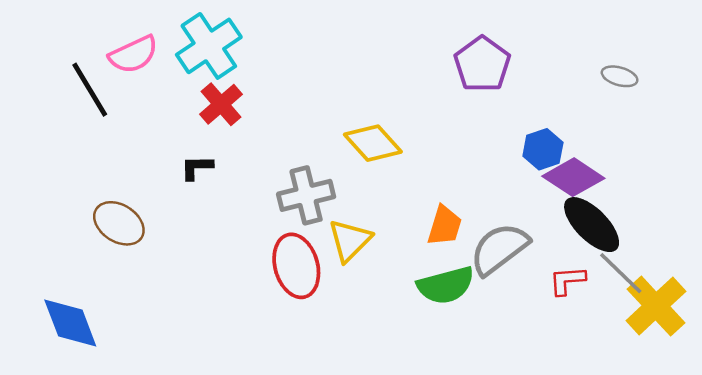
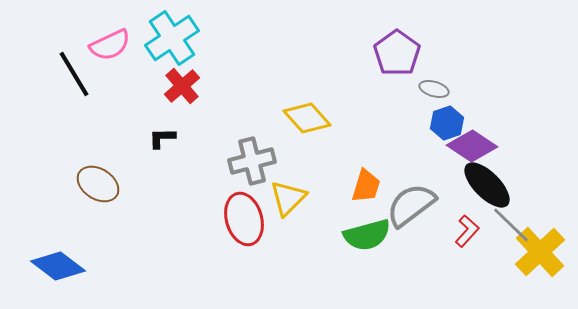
gray ellipse: (620, 76) -> (434, 89), moved
red L-shape: (567, 280) -> (467, 231), turned 136
blue diamond: (70, 323) -> (58, 266), turned -32

